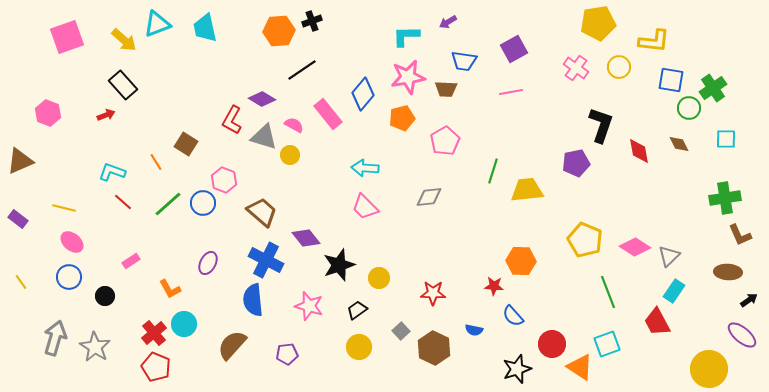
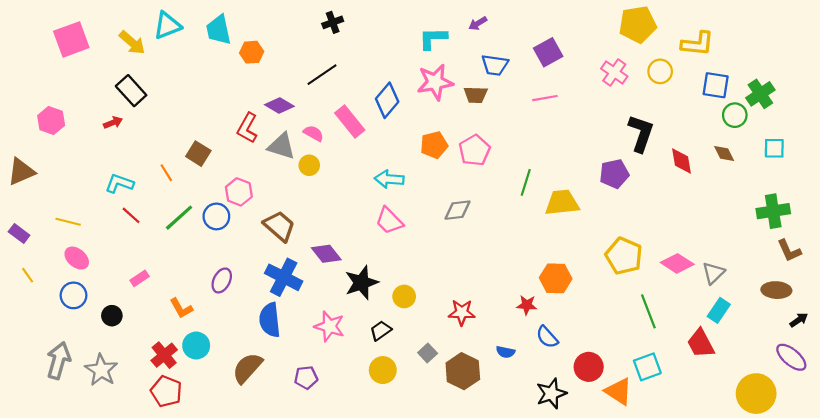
orange hexagon: (279, 31) -> (252, 52), moved, size x0.7
orange pentagon: (402, 118) -> (434, 145), moved
yellow line: (21, 282) -> (28, 275), moved

